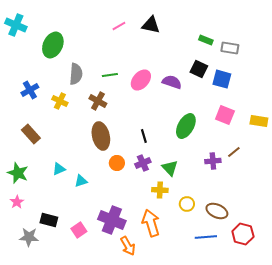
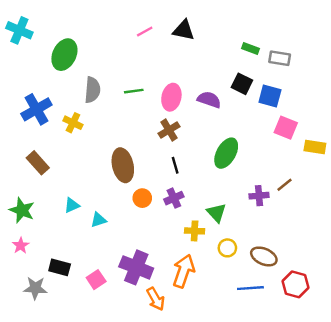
pink ellipse: (141, 80) -> (171, 97), turned -30
blue cross: (30, 90) -> (36, 109), size x1.4
brown cross: (98, 101) -> (169, 130), moved, turned 30
pink square: (225, 115) -> (286, 128), moved
green triangle: (170, 168) -> (216, 213), moved
orange arrow: (151, 223) -> (184, 271), turned 36

